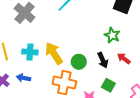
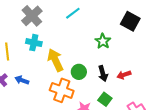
green star: (112, 35) -> (103, 41), moved
cyan cross: (30, 52) -> (34, 43), moved
red arrow: (124, 58) -> (124, 75), turned -64

